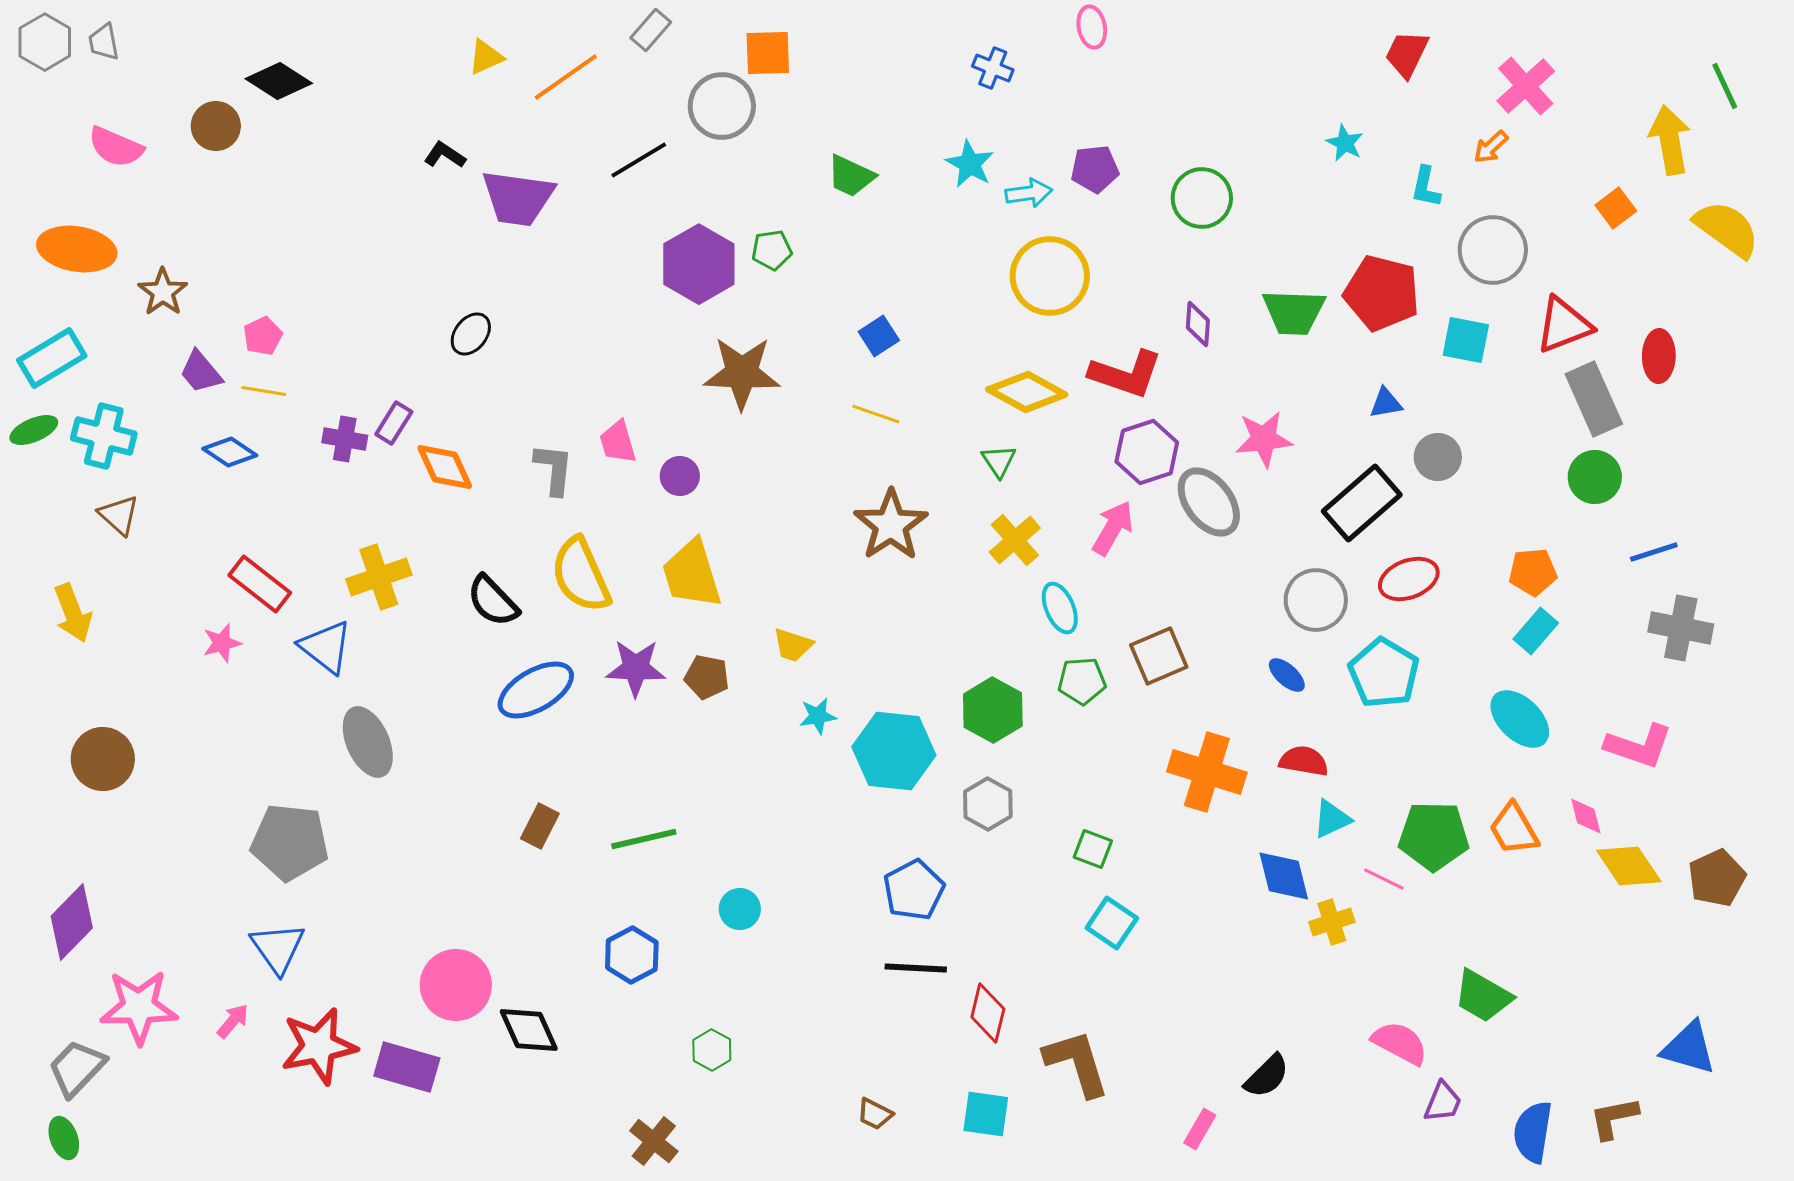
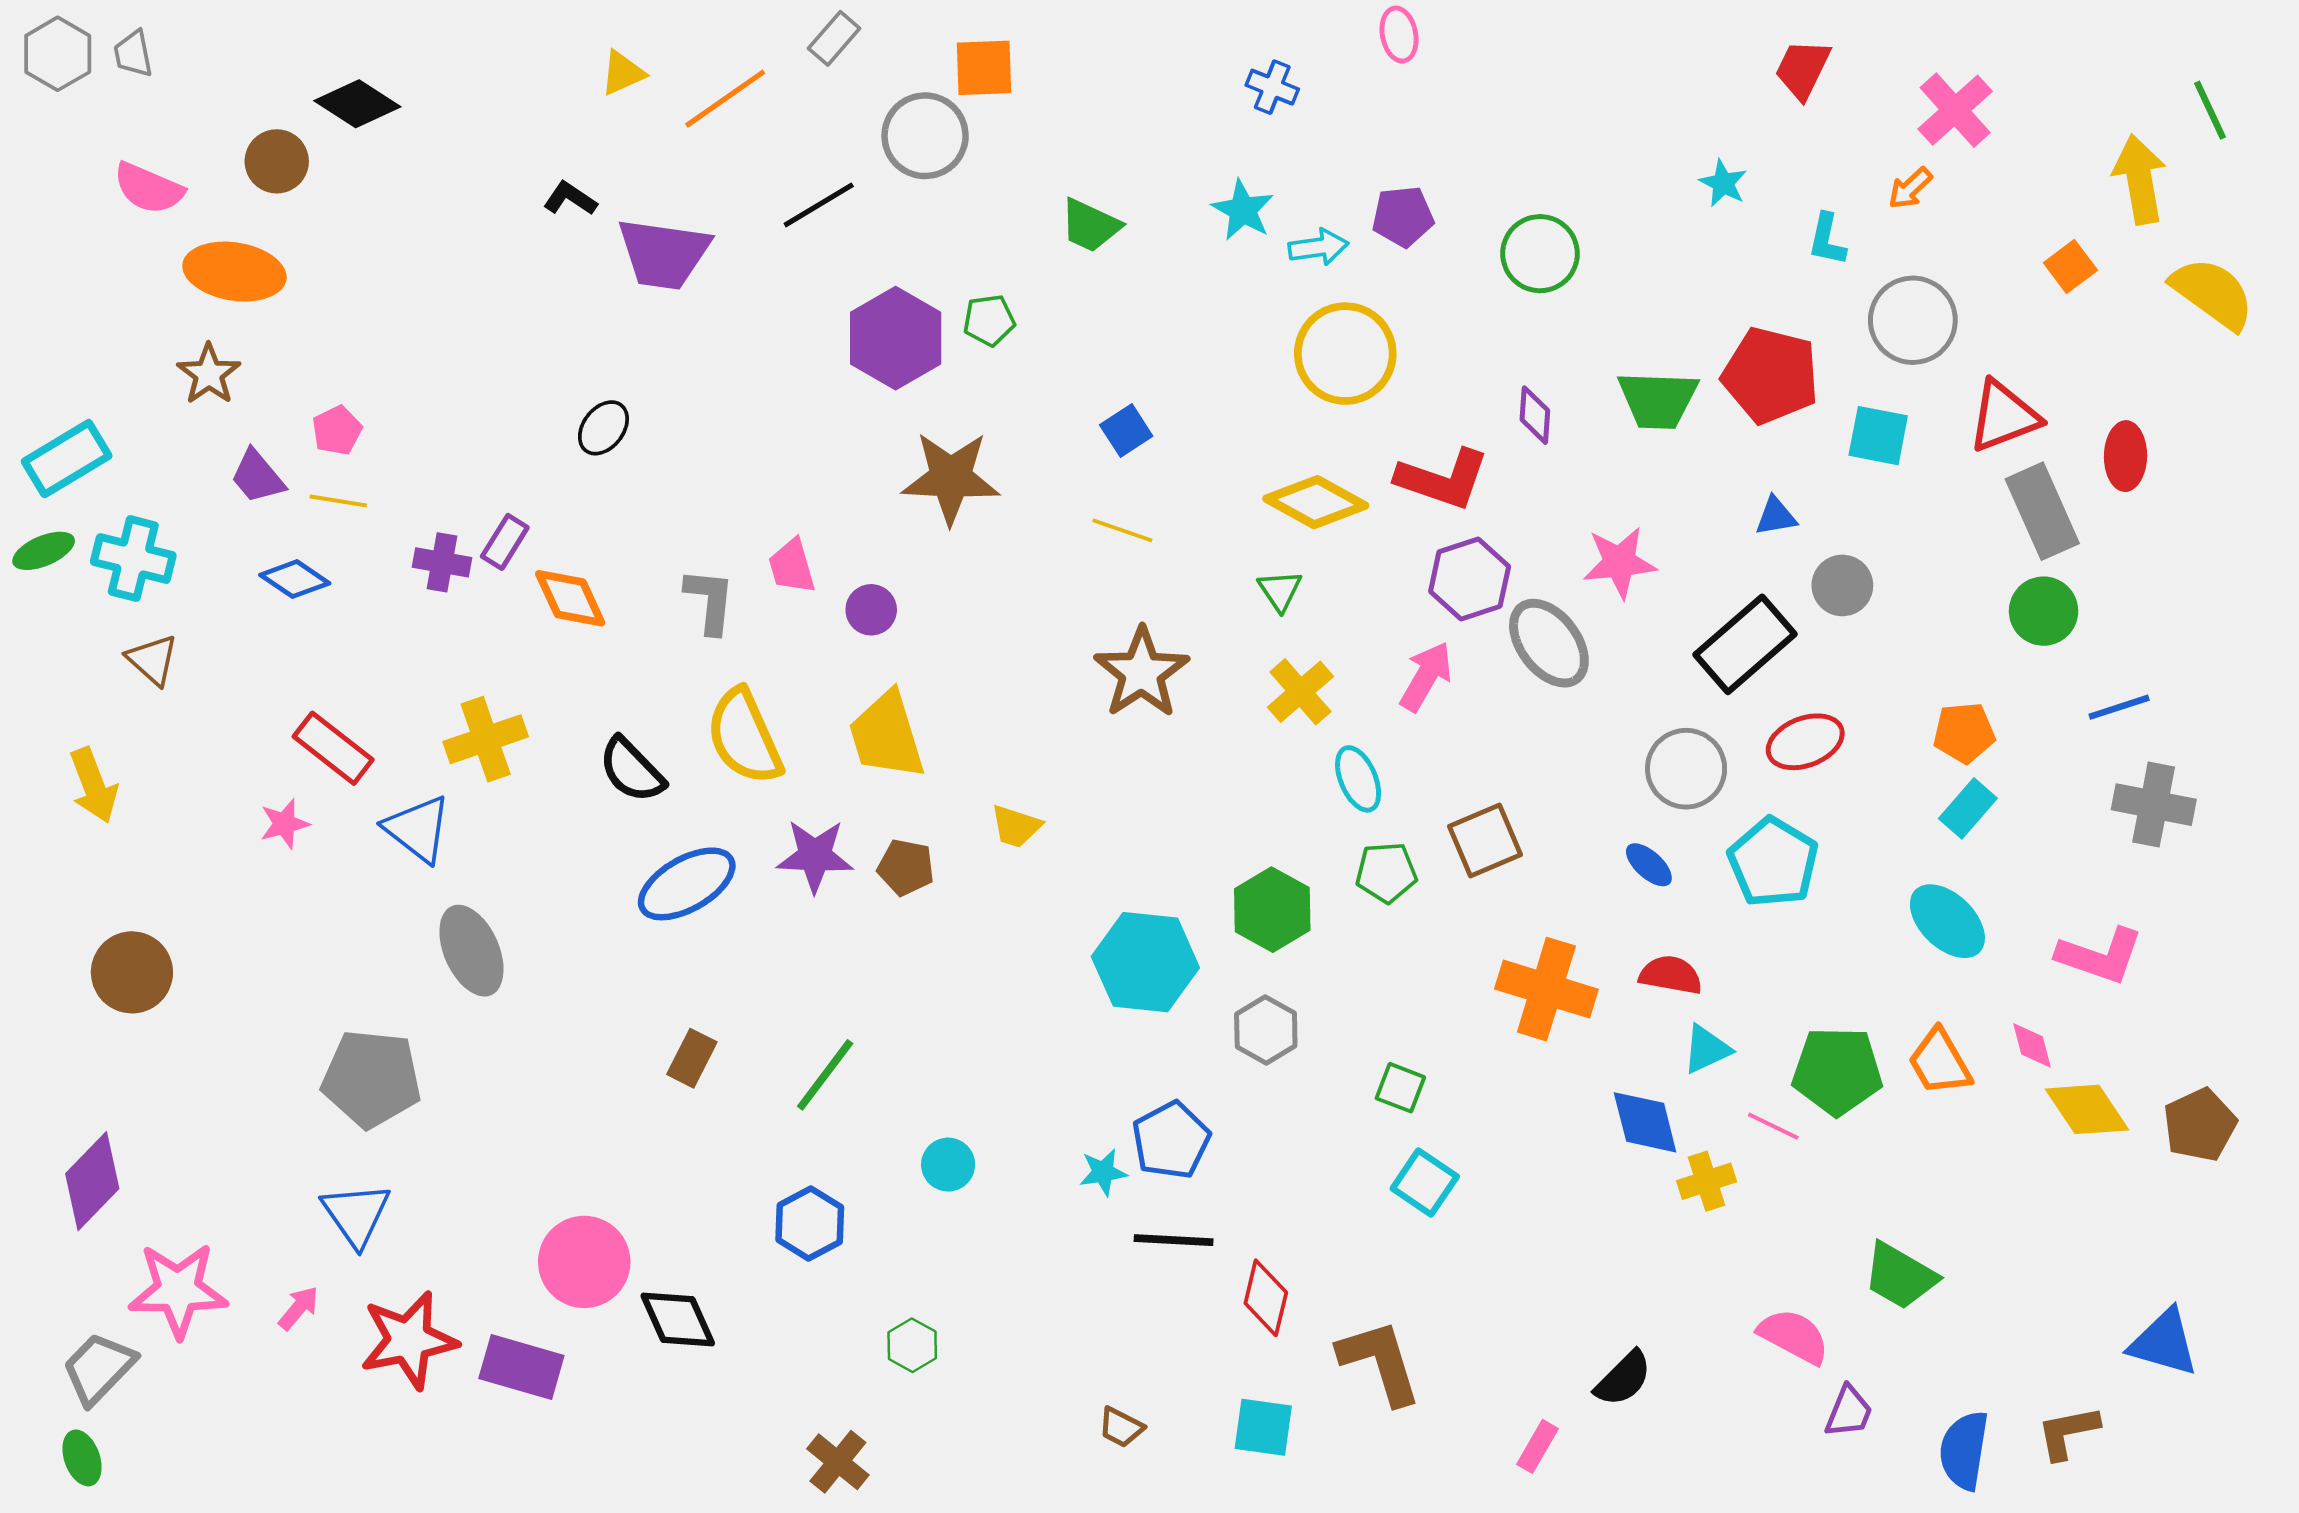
orange ellipse: (77, 249) -> (234, 272), moved
cyan star: (818, 716) -> (1103, 1172), moved
green line: (644, 839) -> (825, 1075), turned -40

